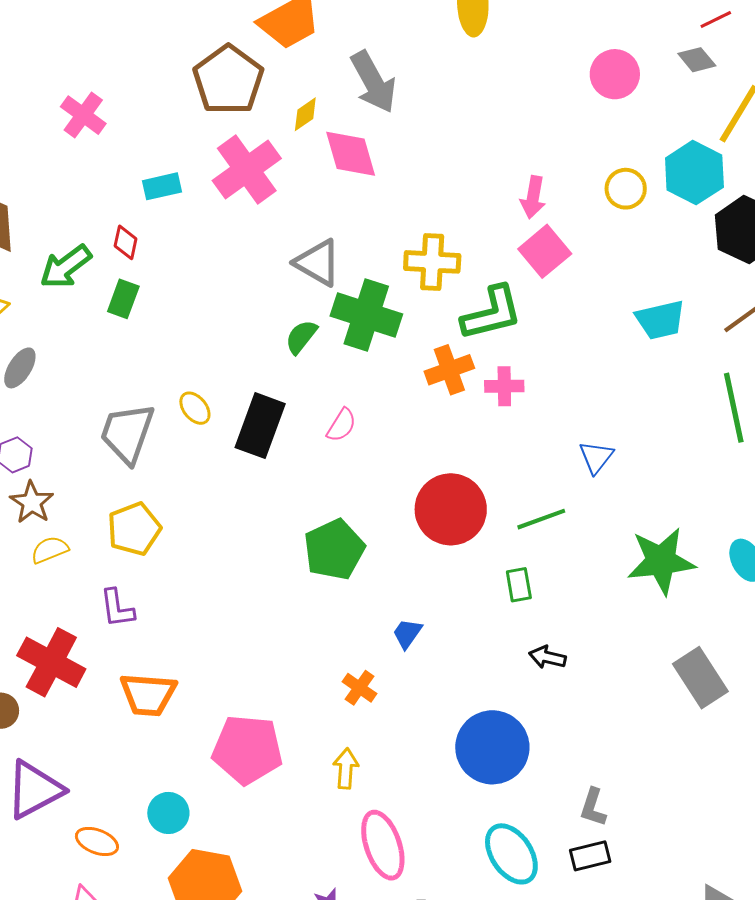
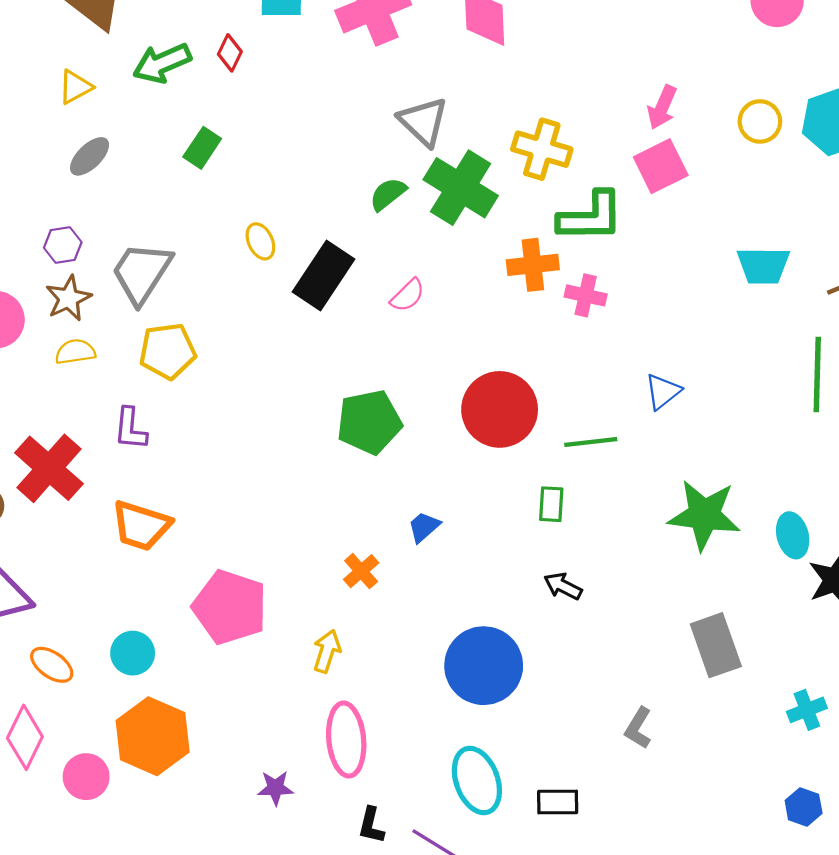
green rectangle: (123, 299) -> (202, 148), moved
gray trapezoid: (127, 433) -> (142, 273), moved
gray L-shape: (593, 807) -> (638, 728), moved

